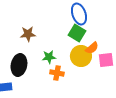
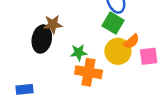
black ellipse: (19, 65) -> (42, 39), moved
orange cross: (57, 73) -> (88, 72), size x1.5

